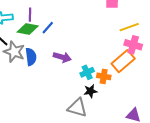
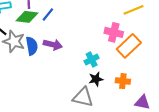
pink cross: (133, 45) -> (114, 32), moved
purple arrow: (62, 57) -> (53, 45), moved
orange cross: (104, 76) -> (123, 81), moved

